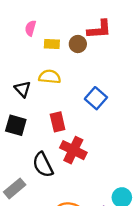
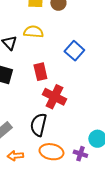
black semicircle: (43, 165) -> (38, 125), moved, turned 40

